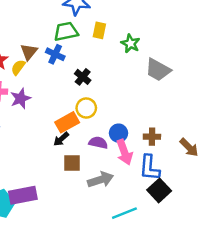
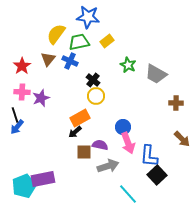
yellow rectangle: (99, 30) -> (107, 41), turned 40
green star: (130, 43) -> (128, 65), moved
yellow semicircle: (18, 67) -> (56, 34), moved, size x1.5
yellow circle: (86, 108) -> (96, 96), moved
brown cross: (152, 137) -> (176, 103), moved
purple semicircle: (98, 143) -> (100, 145), moved
cyan line: (124, 213) -> (128, 194), turned 70

